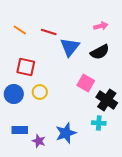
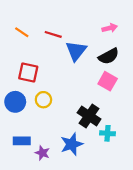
pink square: (86, 83) -> (108, 81), moved
black cross: (107, 100) -> (89, 116), moved

